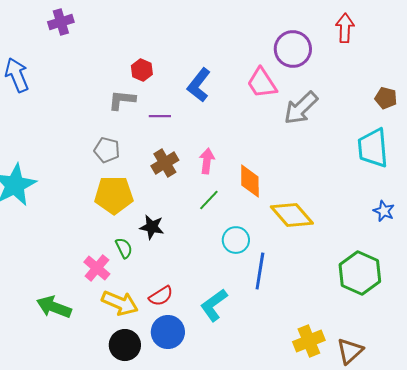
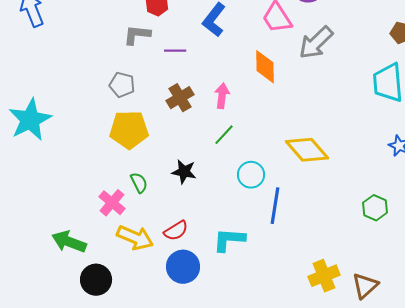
orange diamond: (250, 181) -> (265, 67), moved
black star: (152, 227) -> (184, 172), moved
green hexagon: (360, 273) -> (375, 208), size x0.6
cyan L-shape: (214, 305) -> (229, 240), turned 40
black circle: (125, 345) -> (96, 280), moved

